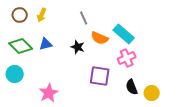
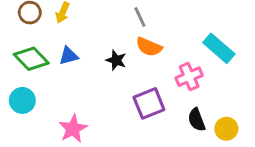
gray line: (84, 18) -> (140, 17), moved
cyan rectangle: (124, 34) -> (219, 48), moved
purple square: (100, 76) -> (149, 103), turned -30

